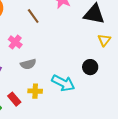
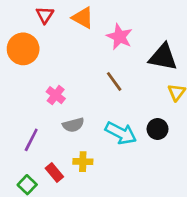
brown line: (33, 16) -> (114, 81), moved
cyan arrow: (63, 83) -> (121, 133), moved

